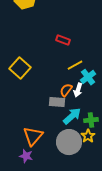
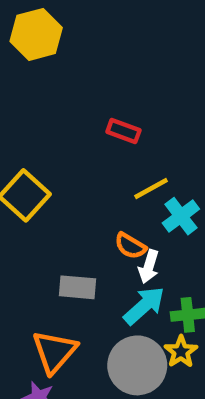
orange semicircle: (66, 90) -> (130, 246), turned -96
white arrow: (78, 90) -> (149, 267), moved
gray rectangle: (57, 102) -> (77, 287), moved

